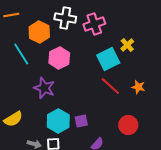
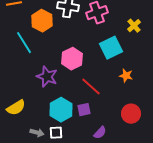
yellow cross: (127, 45) -> (134, 26), moved
pink hexagon: (59, 58) -> (72, 59), moved
red line: (110, 86) -> (91, 87), moved
orange star: (138, 87) -> (126, 76), moved

